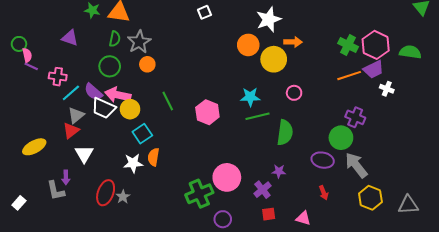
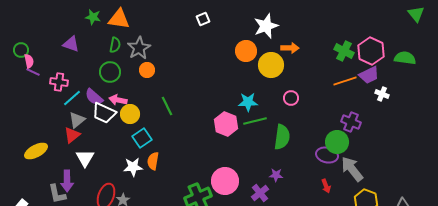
pink arrow: (118, 95) -> (118, 100), size x0.7
pink hexagon: (207, 112) -> (226, 124), moved
purple ellipse: (323, 160) -> (327, 155), moved
purple arrow: (66, 177) -> (67, 181), size x1.5
red arrow: (324, 193) -> (326, 186), moved

